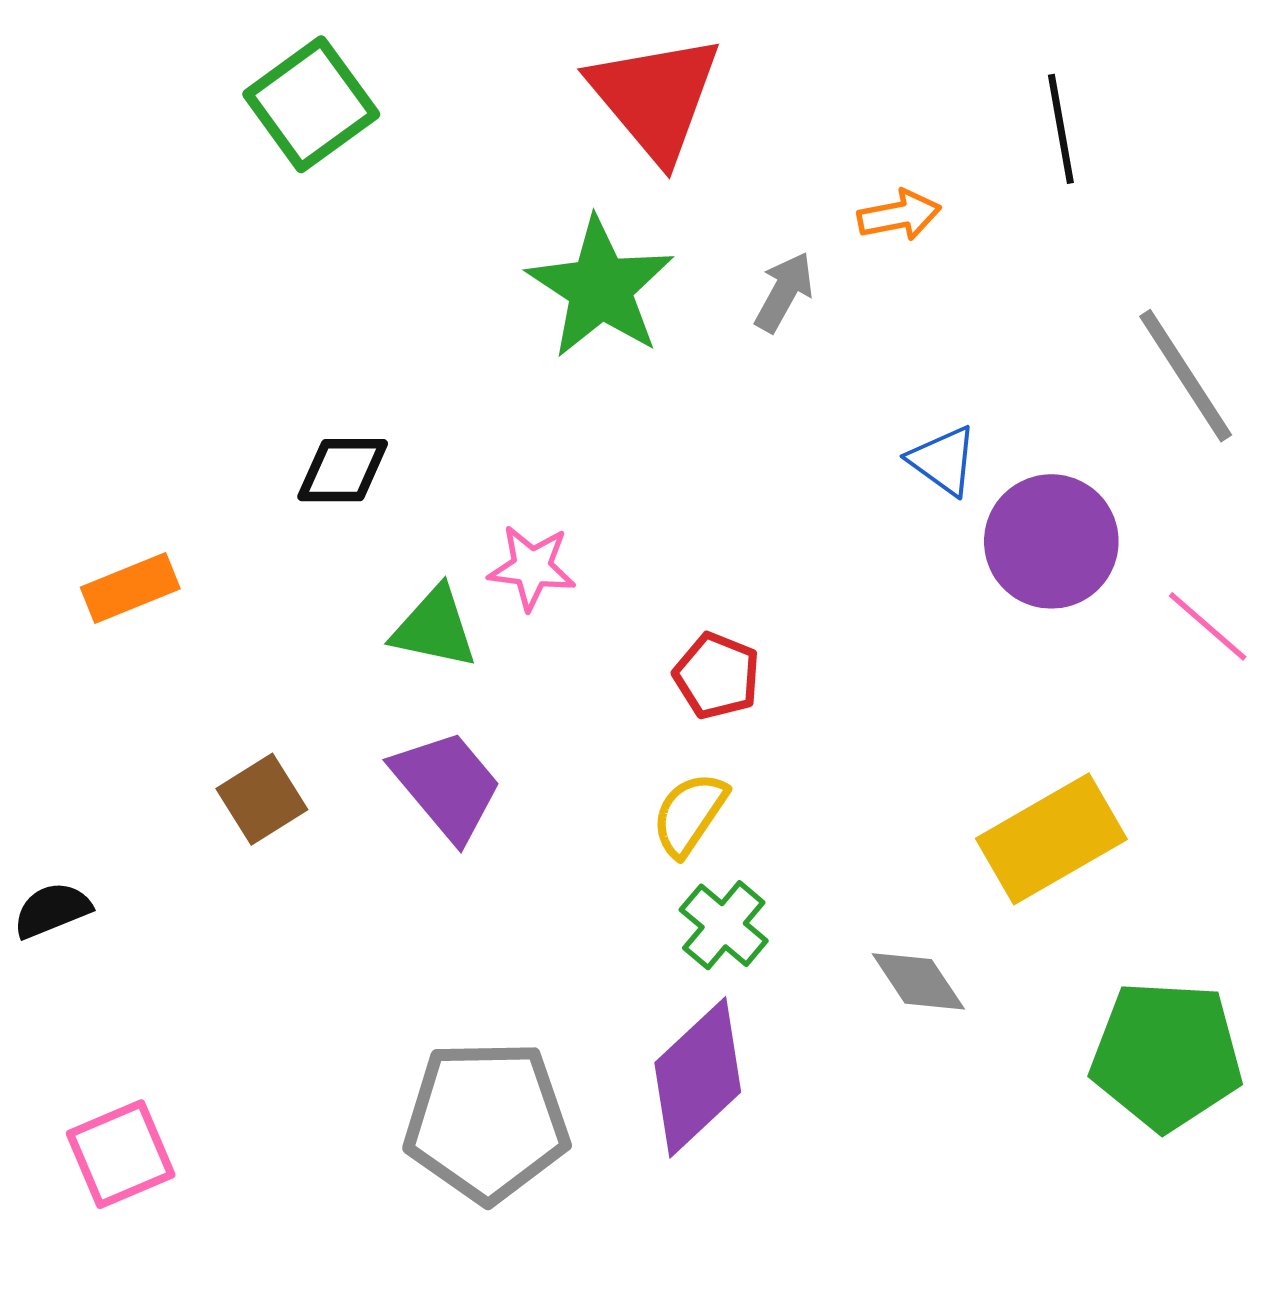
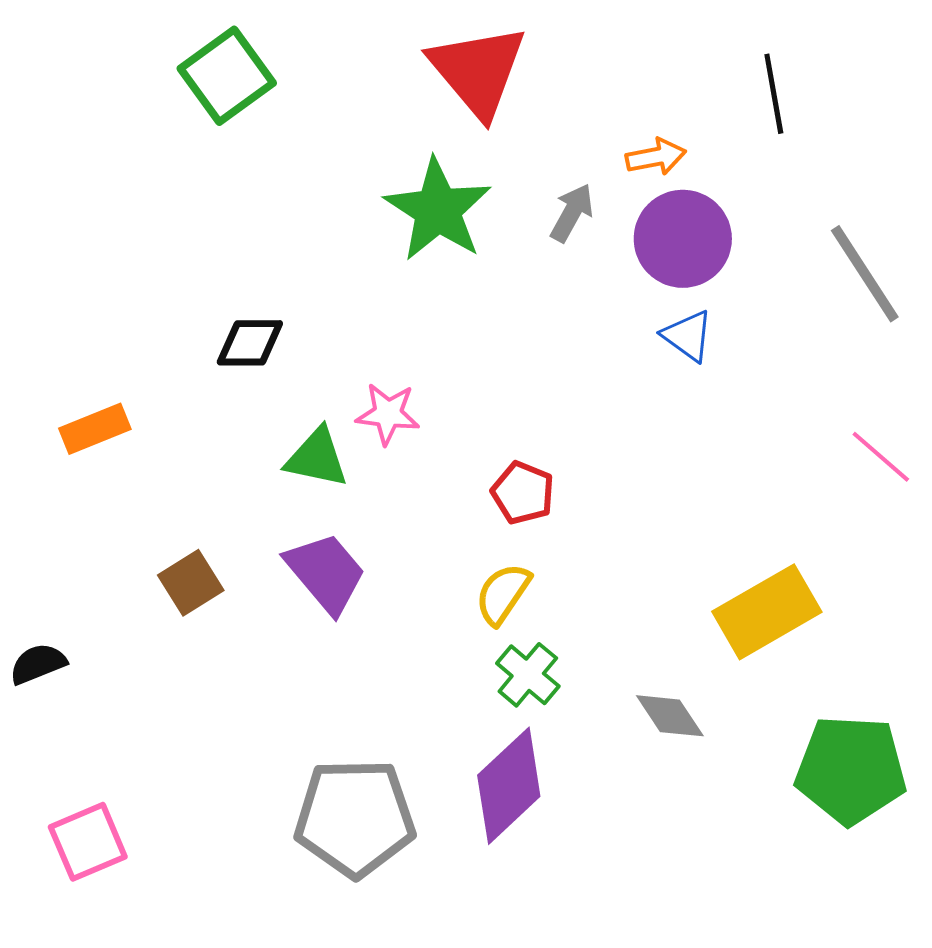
purple circle: (1051, 541) -> (683, 239), moved

